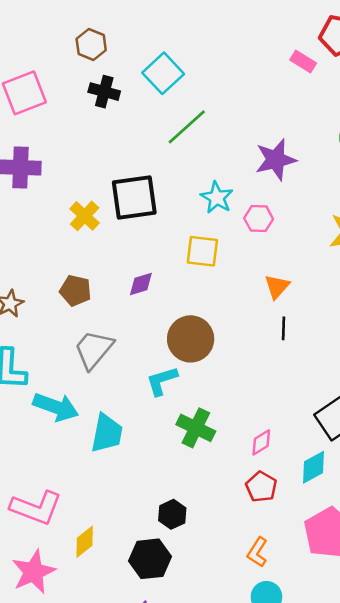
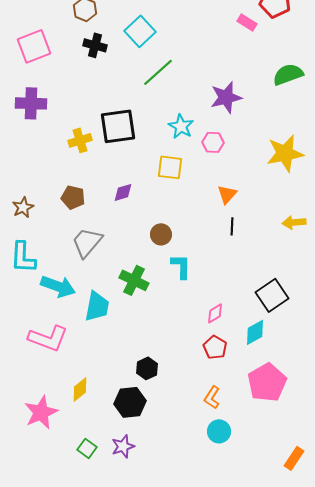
yellow cross: (85, 216) -> (80, 140), turned 30
brown circle: (191, 339) -> (161, 234), size x0.6
cyan L-shape: (162, 381) -> (181, 266), moved, turned 108
green cross: (196, 428) -> (134, 280), moved
pink L-shape: (36, 508) -> (48, 338), moved

